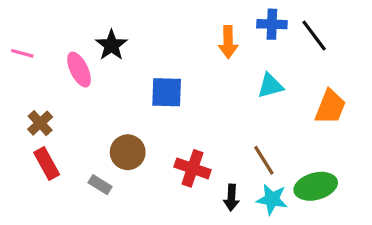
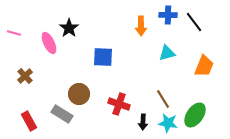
red rectangle: (47, 164) -> (29, 121), moved
gray rectangle: (100, 185) -> (62, 114), size x1.5
green ellipse: (316, 186) -> (195, 115), turned -40

